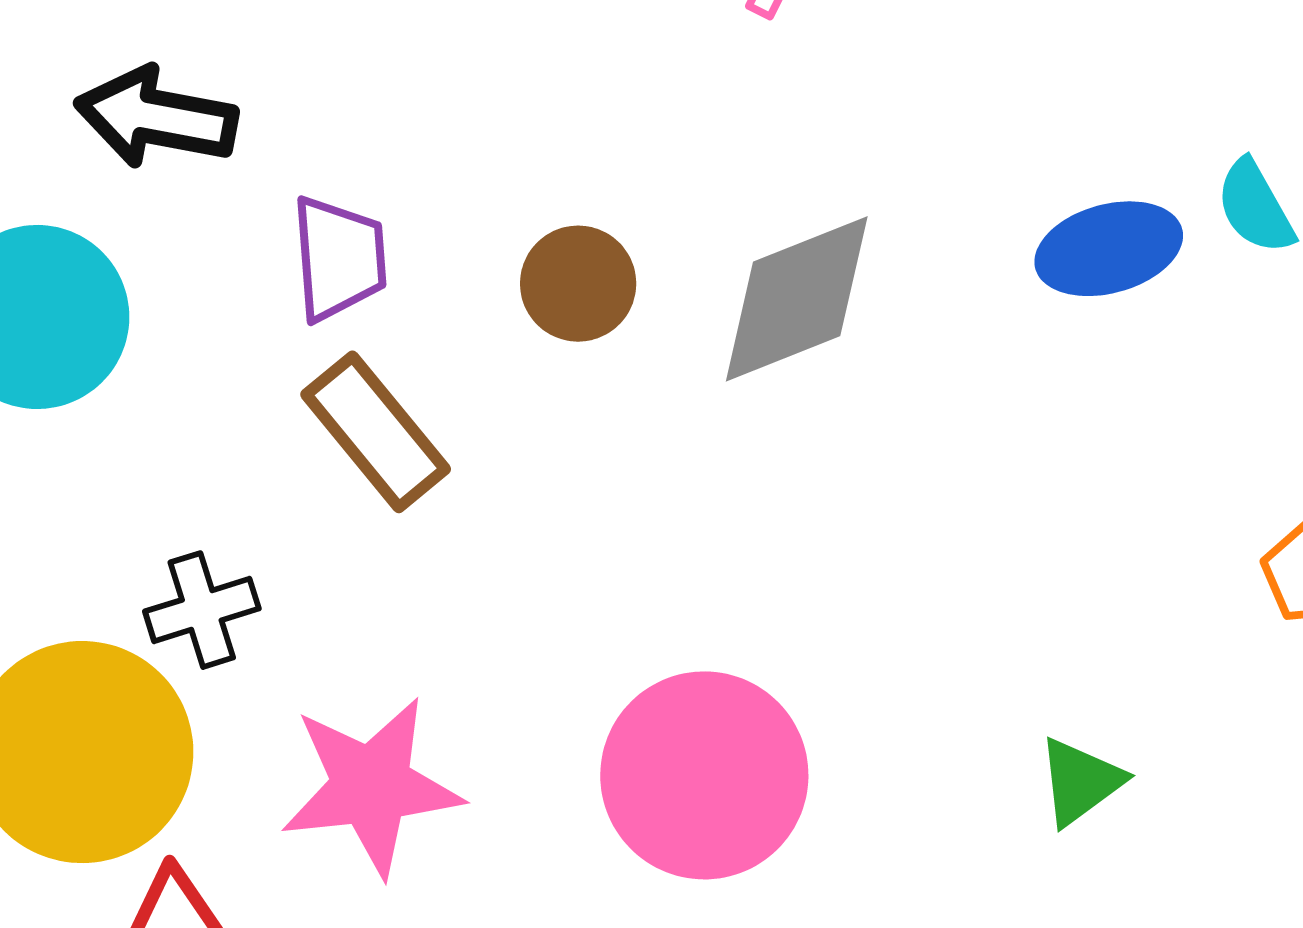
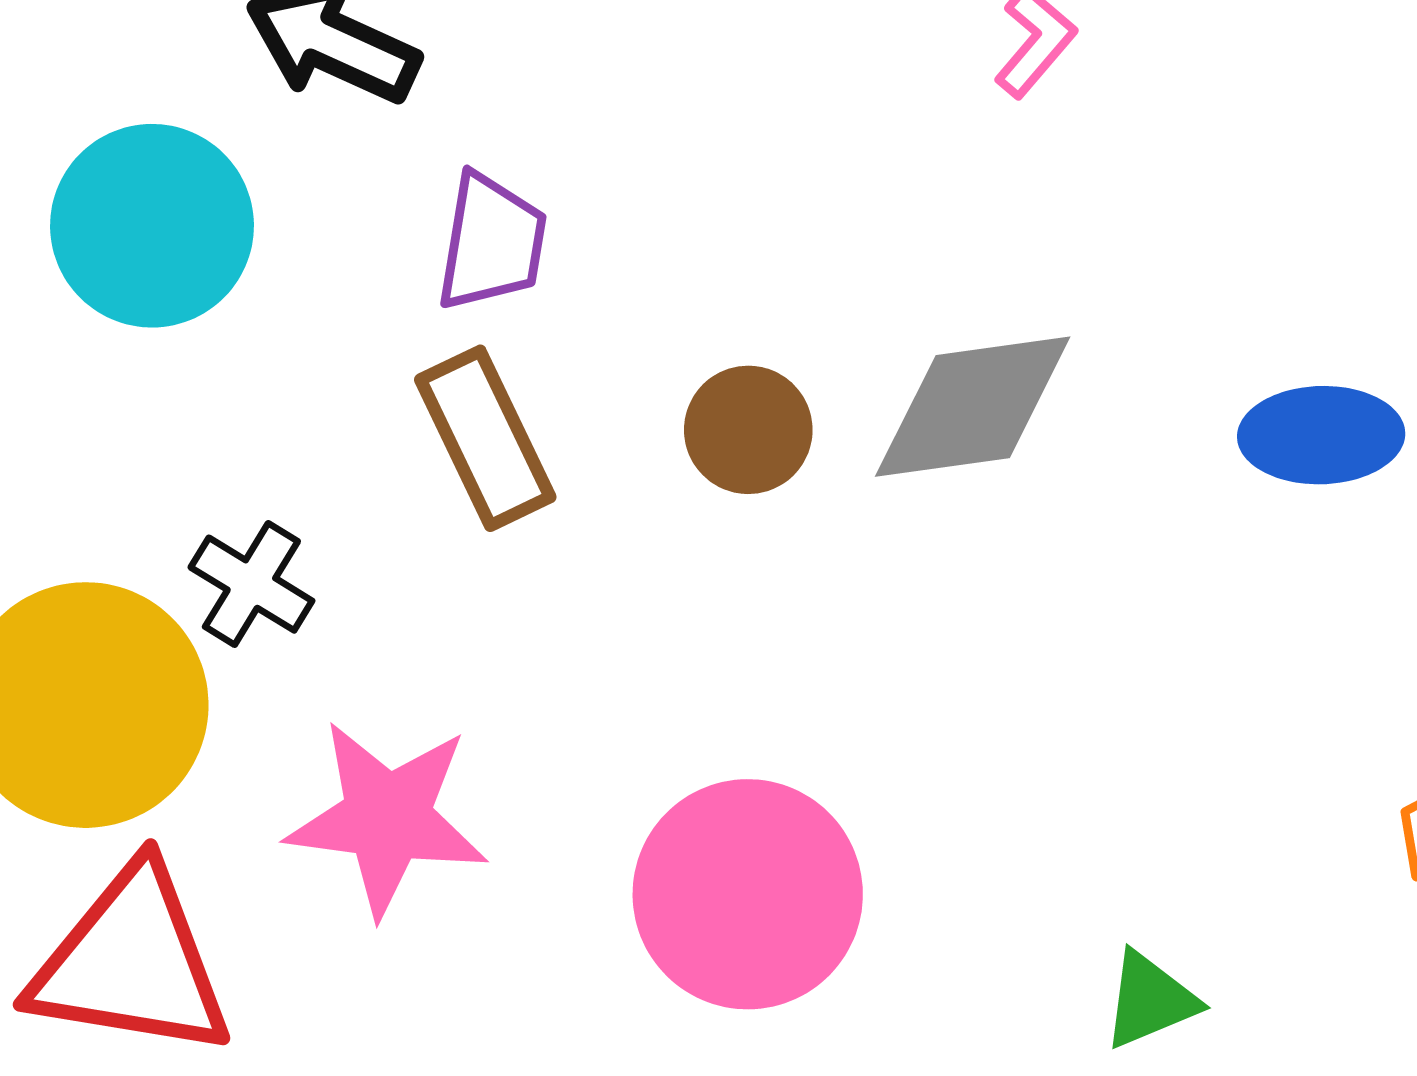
brown circle: (578, 284) -> (748, 430), moved
black cross: (202, 610) -> (251, 584), turned 35

